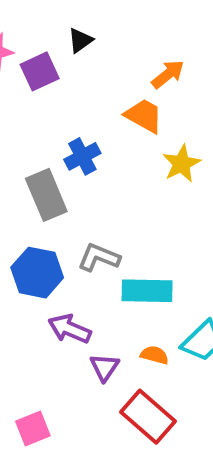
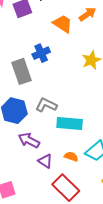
orange trapezoid: (144, 116) -> (63, 24), moved
purple triangle: (104, 367) -> (45, 161), turned -35

